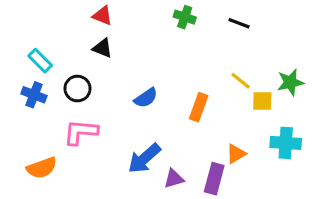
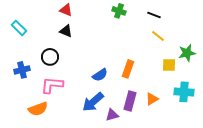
cyan rectangle: (40, 61) -> (19, 28), moved
yellow line: (241, 81) -> (158, 36), moved
blue cross: (34, 95) -> (22, 70), moved, turned -35
blue semicircle: (146, 98) -> (100, 75), moved
orange semicircle: (42, 168) -> (38, 109), moved
purple rectangle: (214, 179) -> (130, 101), moved

